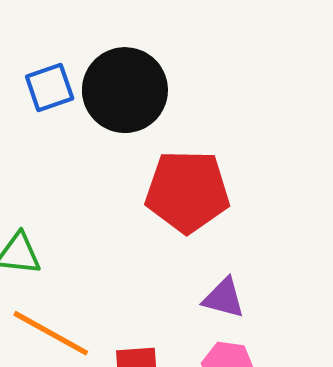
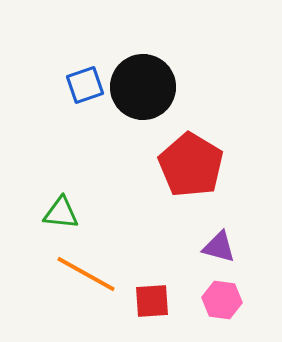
red pentagon: (187, 191) -> (191, 165), turned 30

